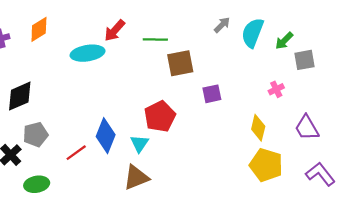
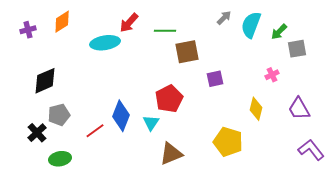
yellow pentagon: (266, 165) -> (228, 142), moved
brown triangle: (136, 177) -> (171, 154), moved

